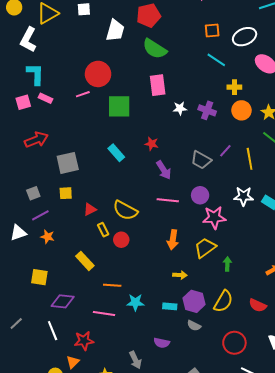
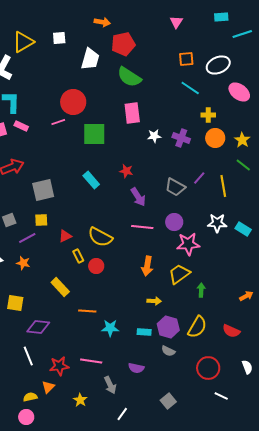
purple line: (40, 215) -> (27, 238), moved
pink line: (104, 313) -> (91, 361), moved

